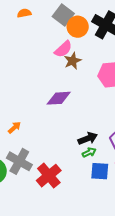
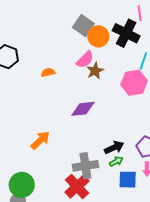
orange semicircle: (24, 13) -> (48, 72), moved
orange arrow: (14, 127) -> (40, 140), size x1.5
gray cross: (19, 161) -> (85, 166), moved, turned -35

